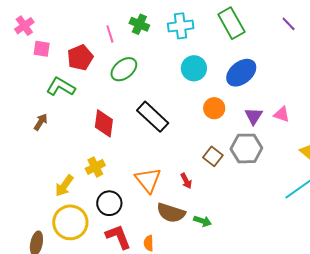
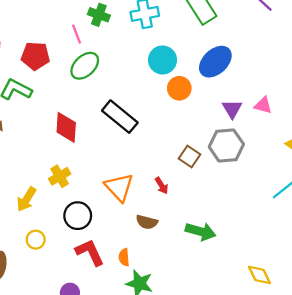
pink line: (110, 34) -> (77, 34), moved
red pentagon: (80, 58) -> (35, 56), turned 30
orange circle: (214, 108) -> (179, 88), moved
brown semicircle: (171, 213) -> (147, 222), size x0.7
green arrow: (202, 221) -> (201, 231), moved, size x1.5
yellow circle: (70, 222) -> (36, 240), size x0.5

